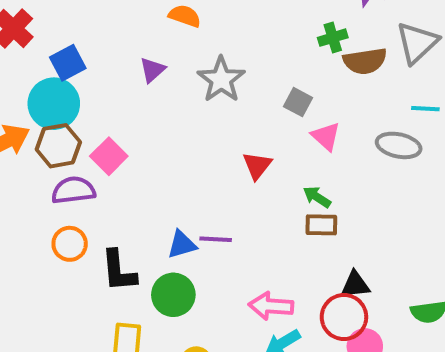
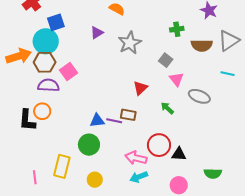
green cross: (333, 38) -> (177, 29), moved
gray ellipse: (399, 145) -> (199, 96), moved
brown rectangle: (321, 225) -> (128, 115), moved
black L-shape: (119, 271) -> (27, 120), moved
red circle: (344, 317) -> (159, 145), moved

